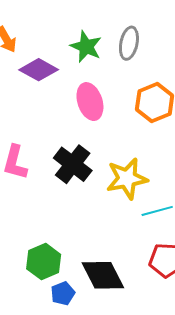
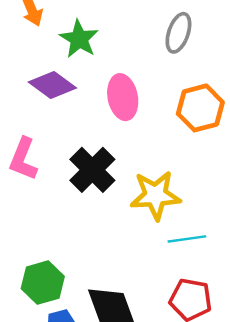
green star: (86, 47) -> (79, 39), moved
purple diamond: (39, 70) -> (52, 85), moved

